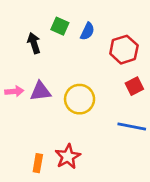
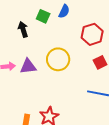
blue semicircle: (87, 31) -> (64, 11), moved
yellow circle: (80, 99) -> (58, 59), moved

